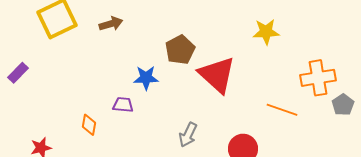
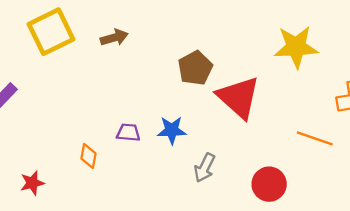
yellow star: (266, 32) -> (296, 47), size x1.4
blue star: (146, 78) -> (172, 130), moved

